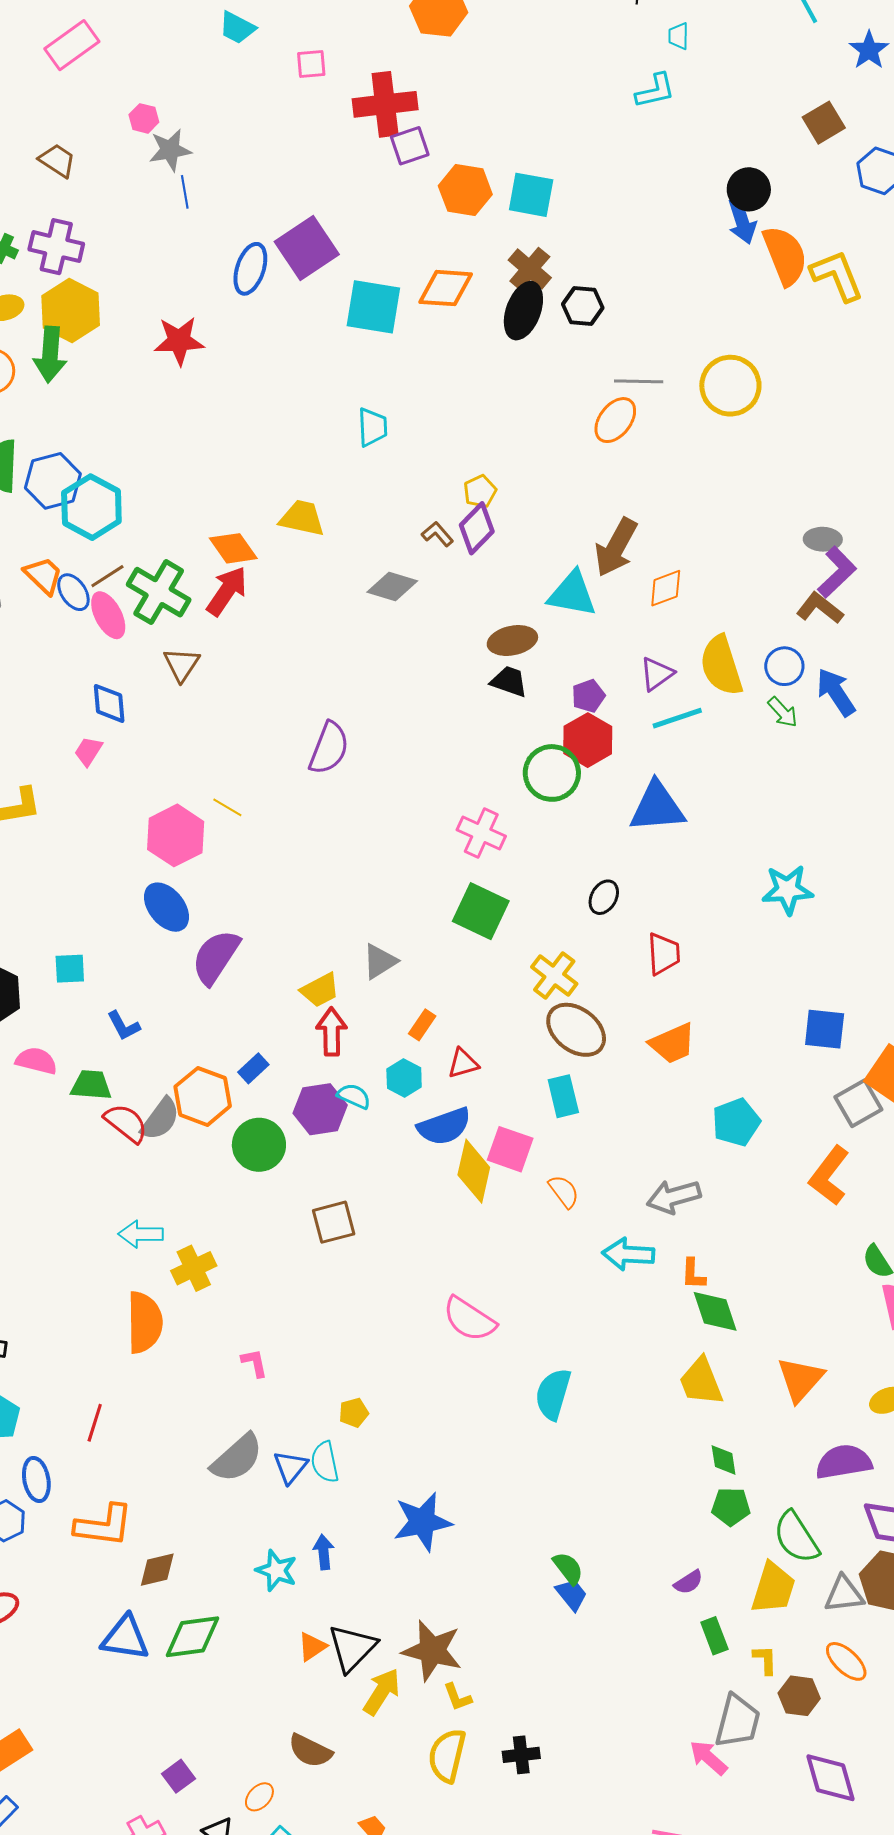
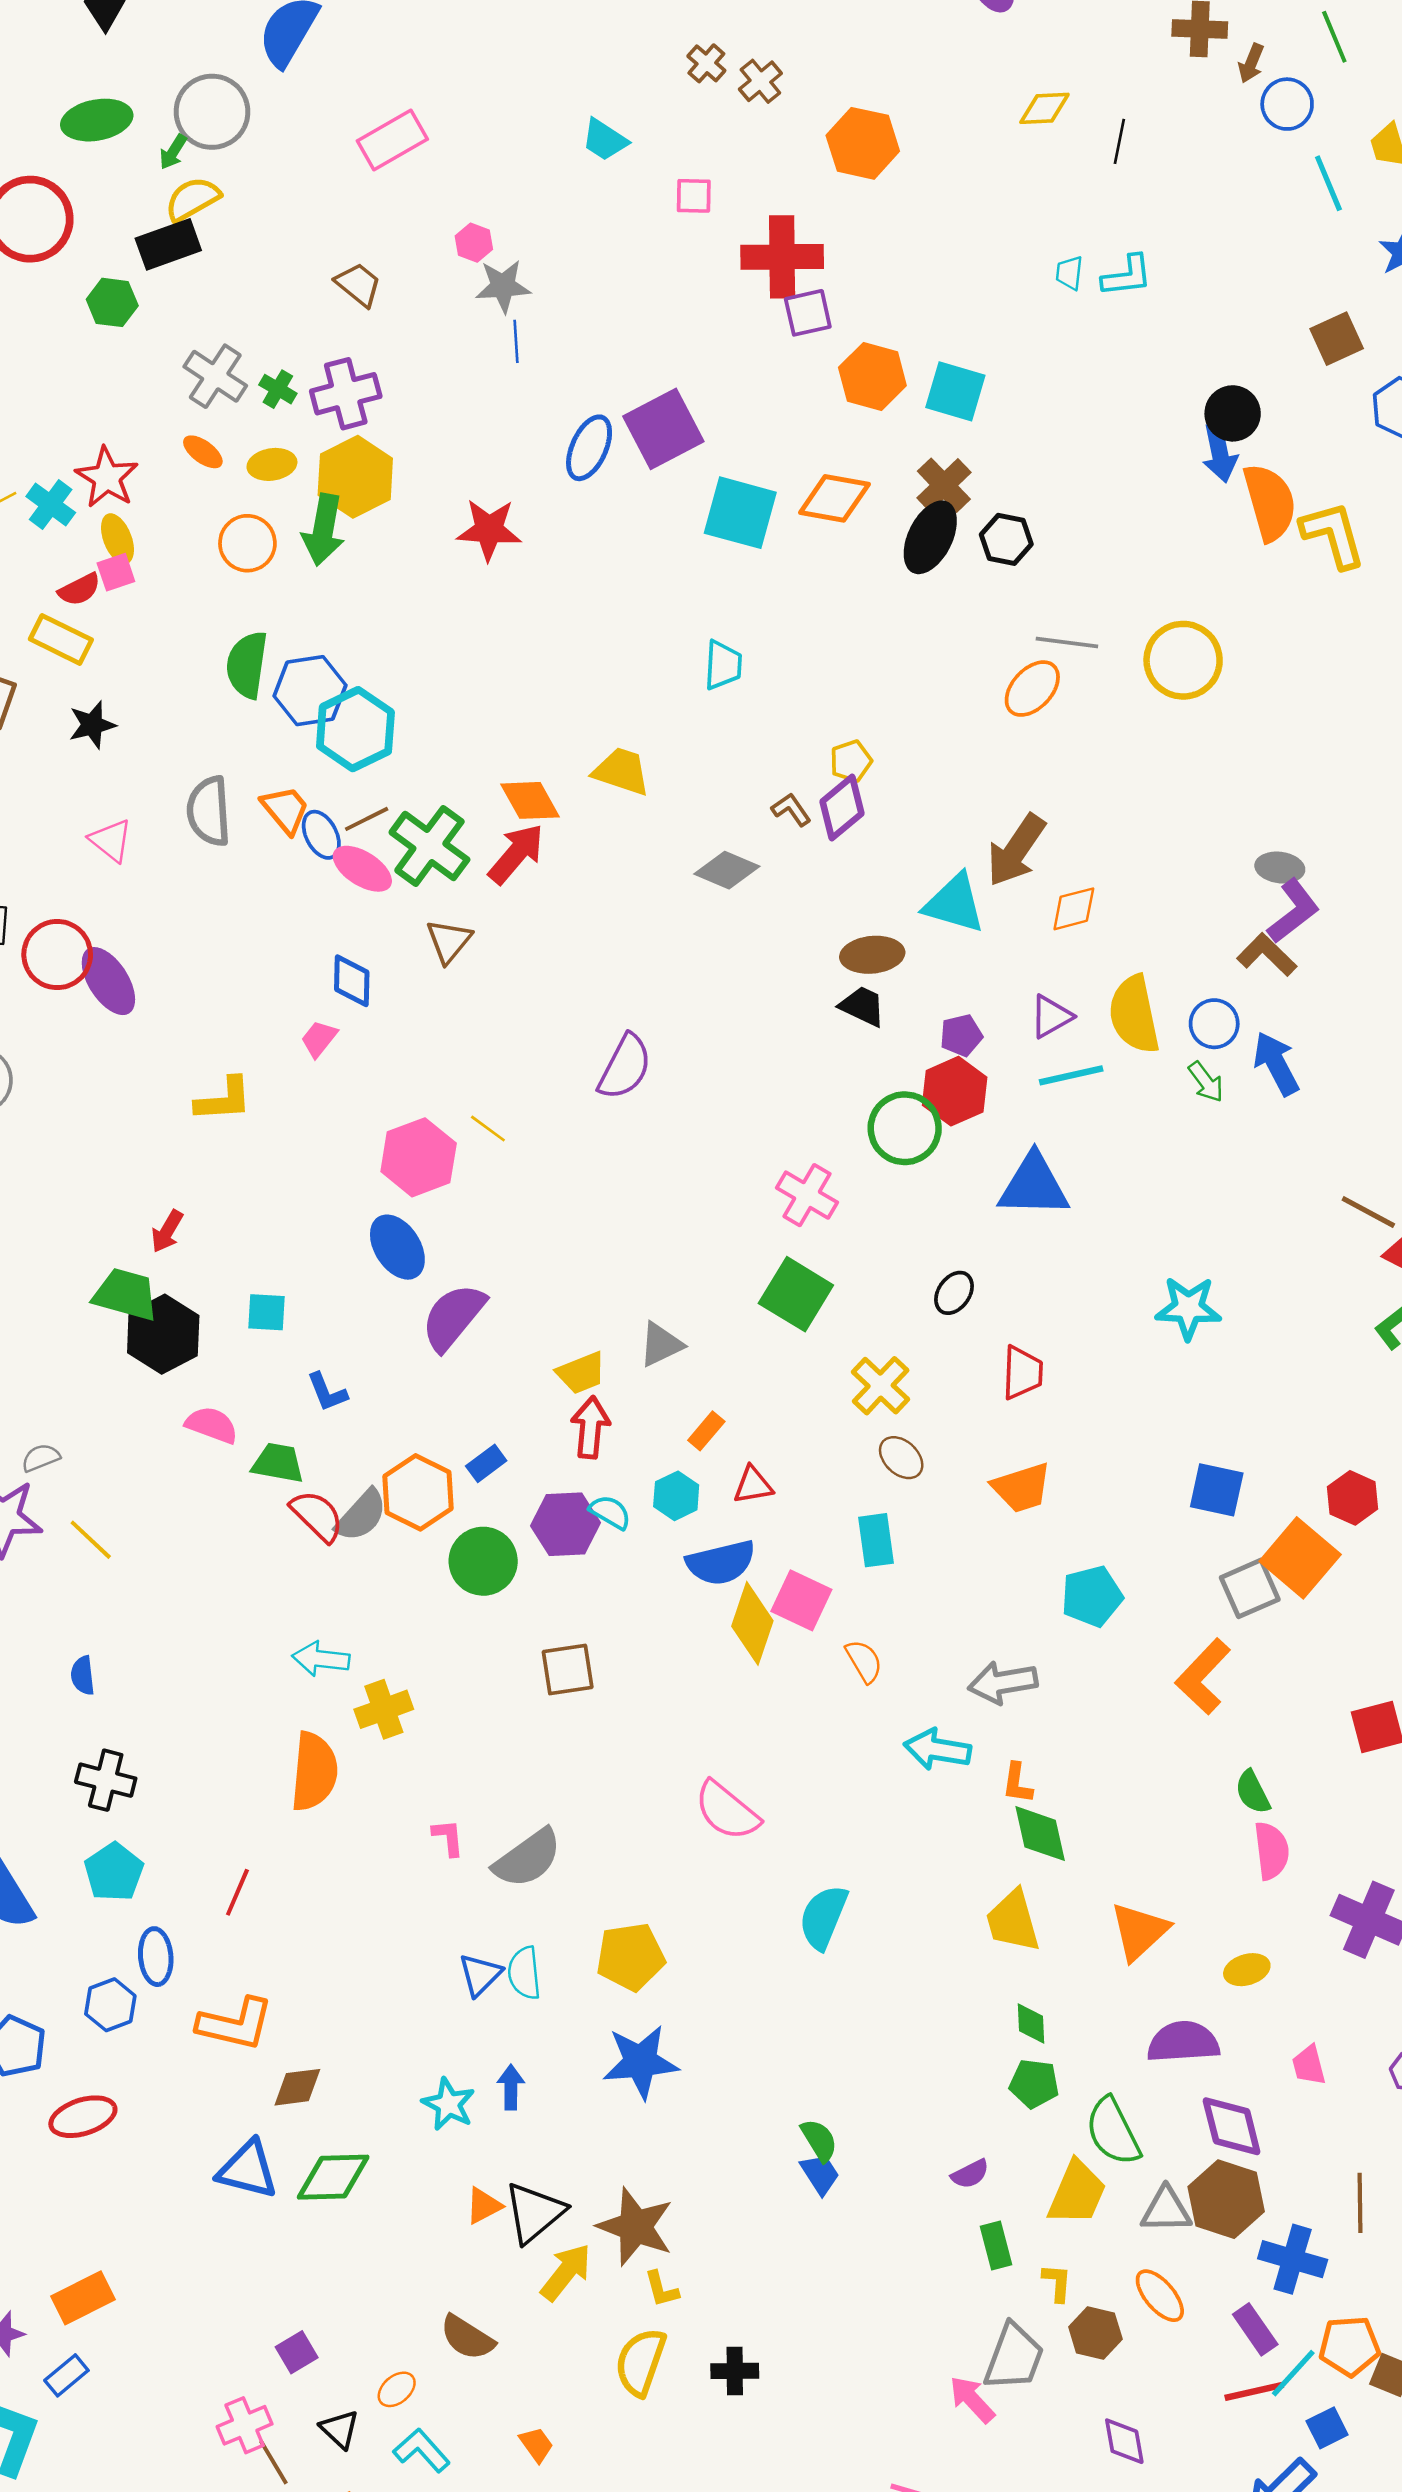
cyan trapezoid: (678, 36) -> (1069, 273), moved
purple cross: (56, 247) -> (346, 394), turned -34
pink ellipse: (108, 615) -> (362, 869), turned -36
brown ellipse: (576, 1030) -> (901, 1458), size x0.6
yellow pentagon: (354, 1413) -> (631, 1957), moved, size x1.8
gray semicircle: (237, 1458) -> (528, 1858), moved
purple diamond: (830, 1778) -> (1124, 2441), size x0.7

